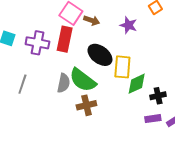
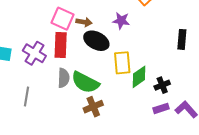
purple cross: (37, 43) -> (34, 53), turned 30
black ellipse: (100, 55) -> (96, 41), moved
gray semicircle: (64, 83) -> (64, 78), moved

